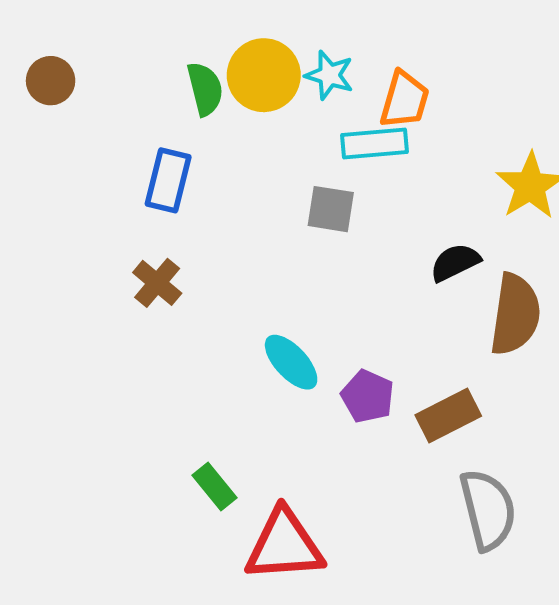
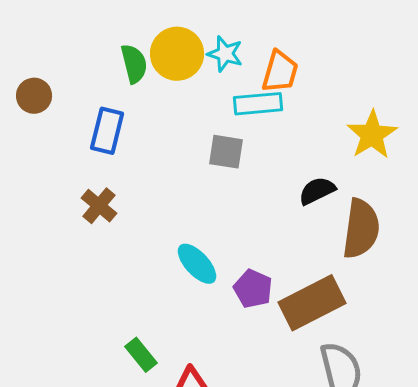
brown circle: (51, 81) -> (34, 96), moved
brown rectangle: (448, 415) -> (312, 303), size x1.4

